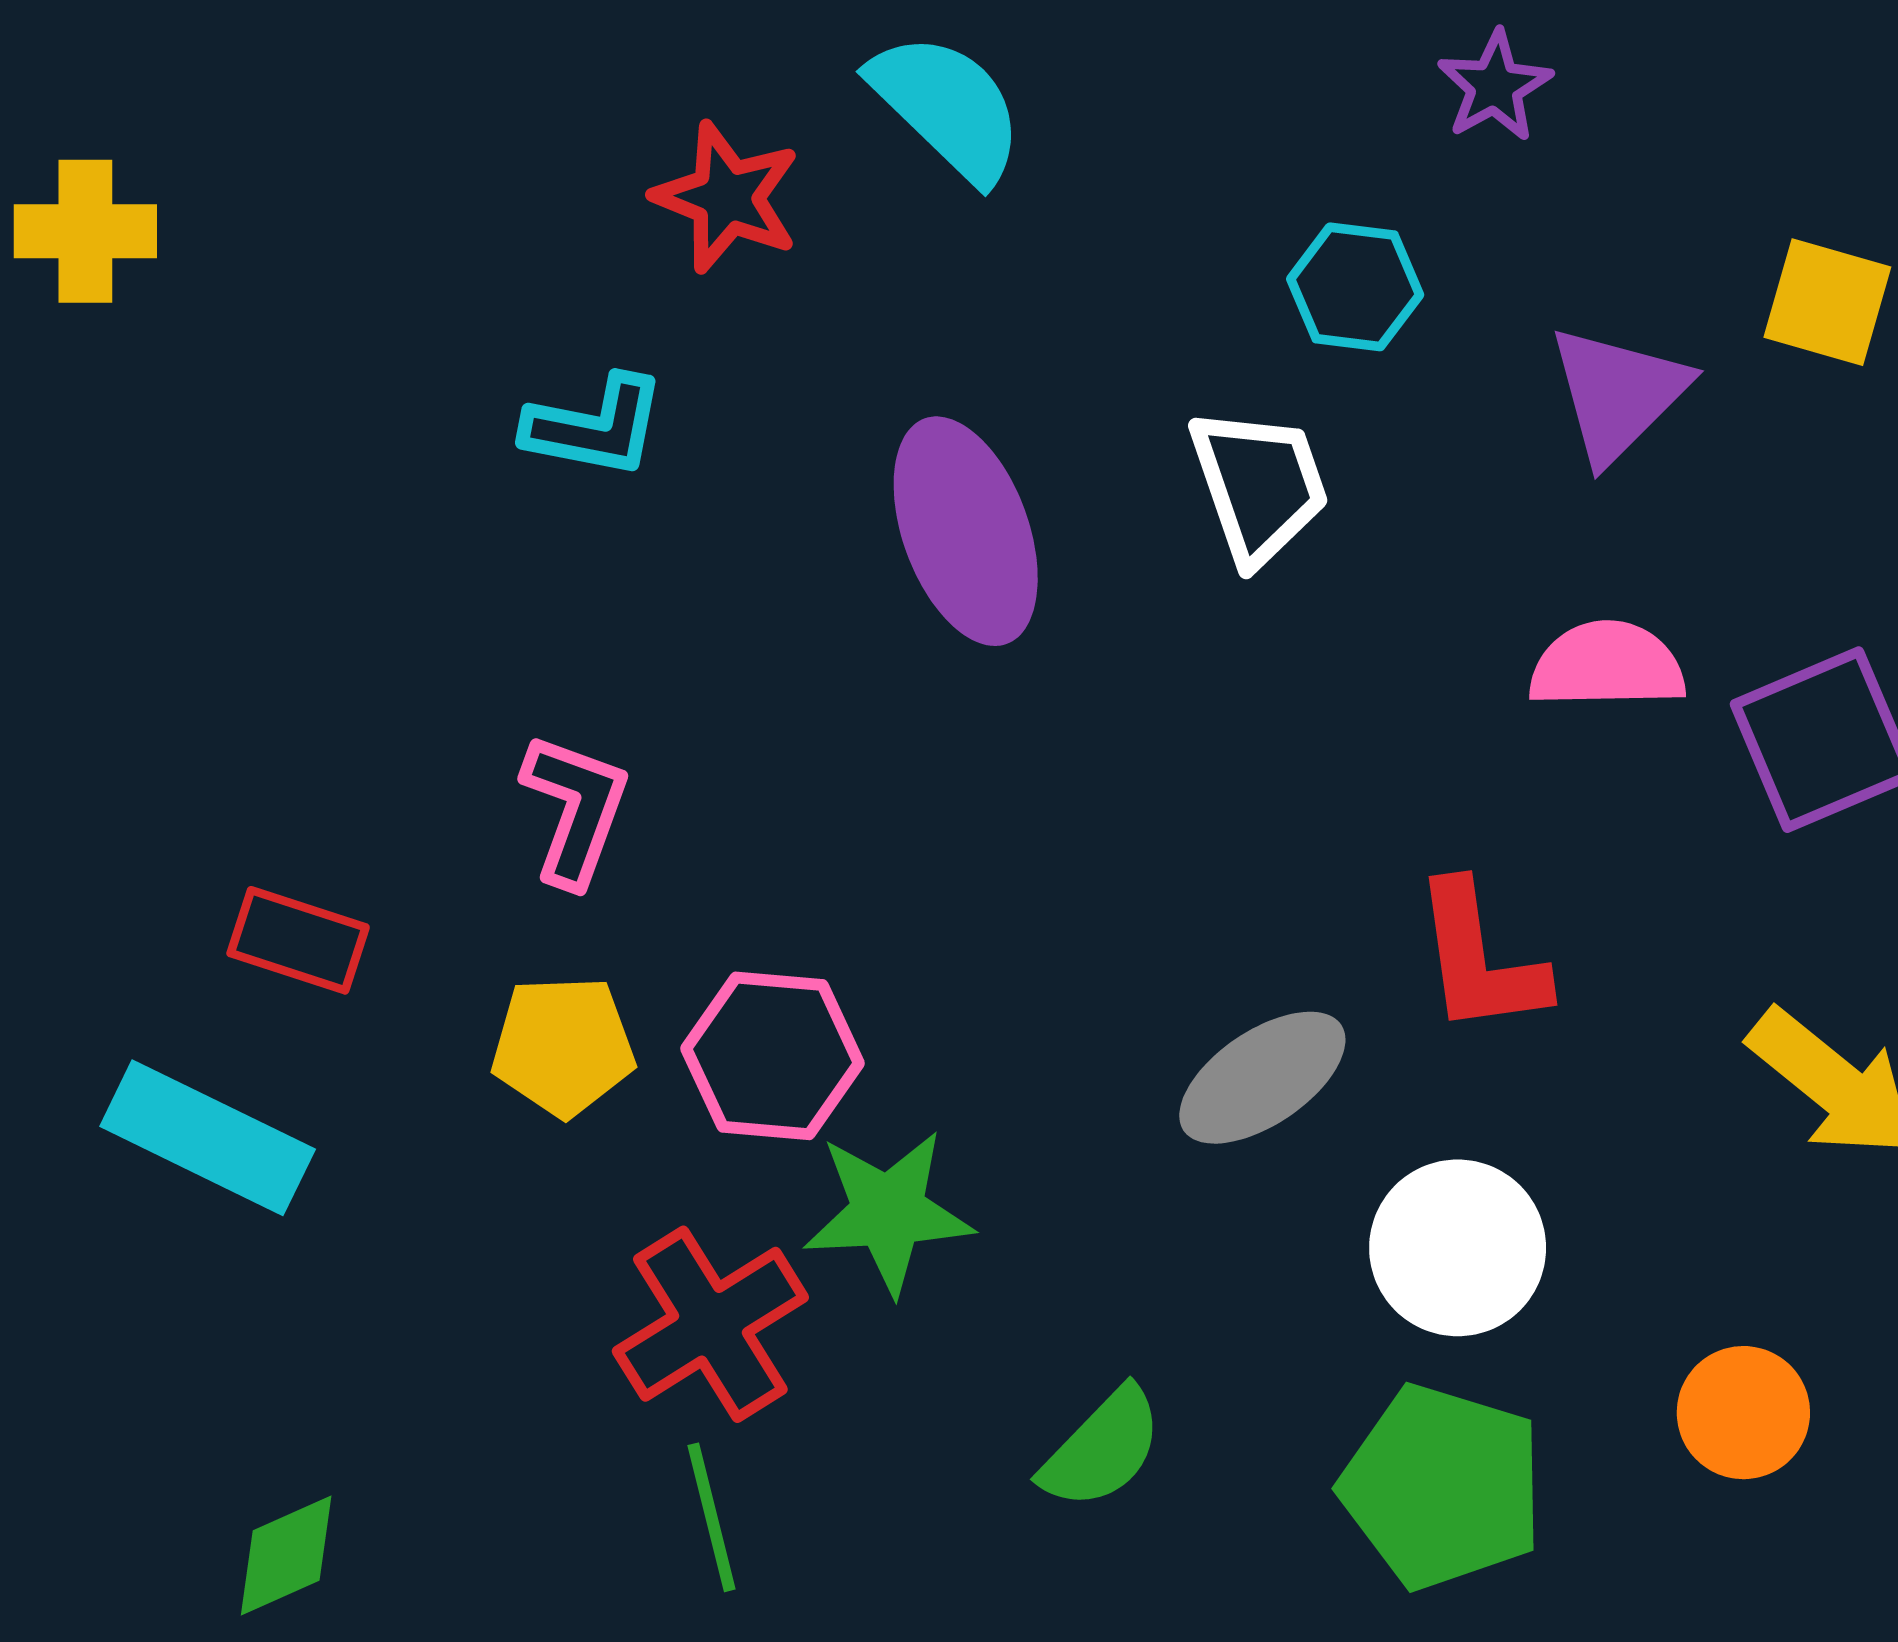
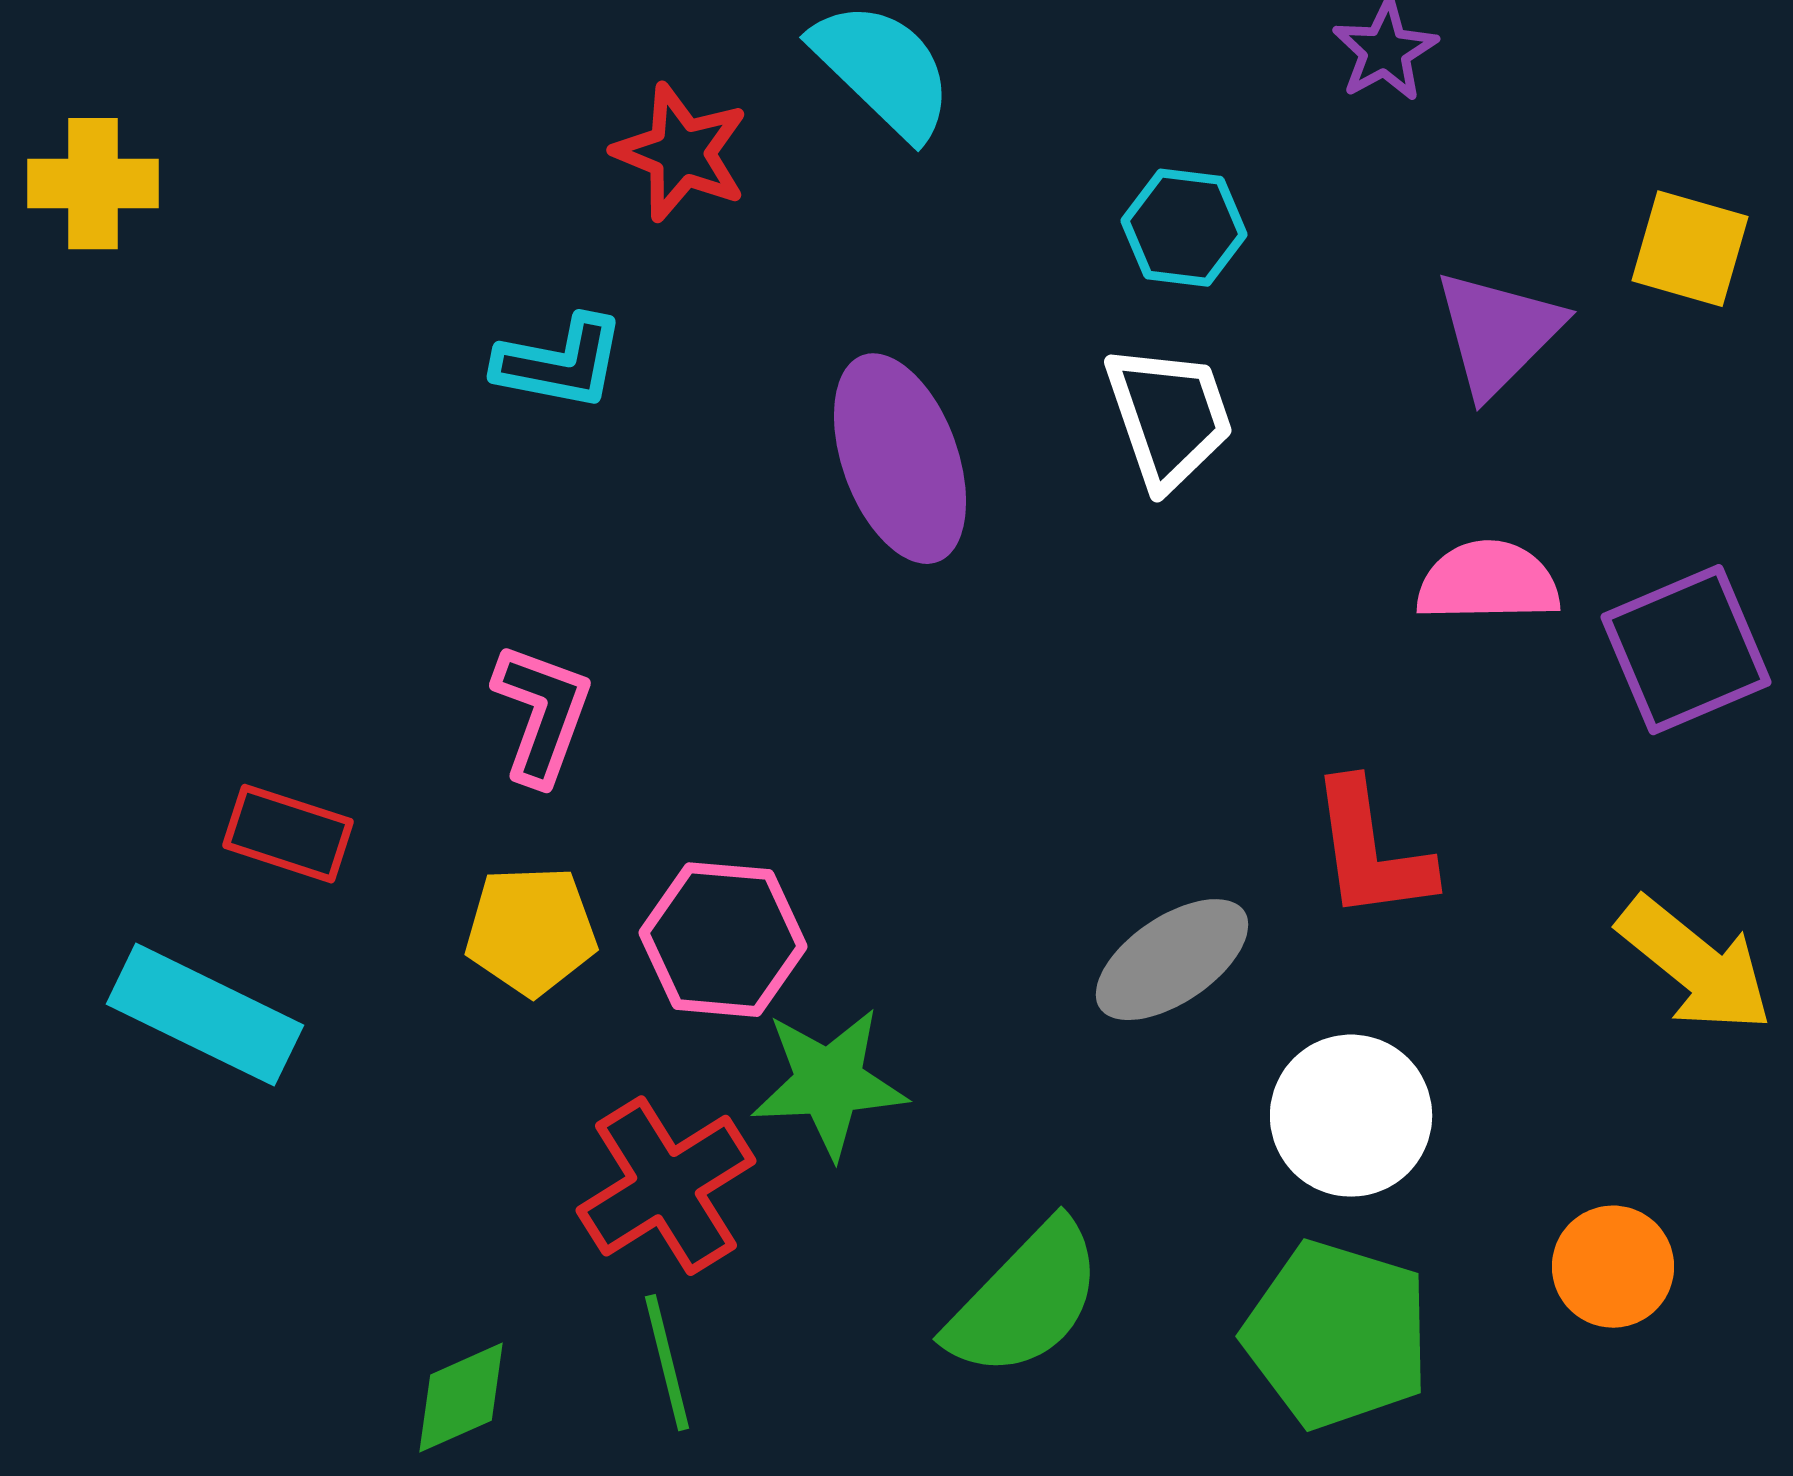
cyan hexagon: (1355, 287) -> (1184, 228), moved
green semicircle: (1102, 1449) -> (1025, 1300), size x1.4
green diamond: (286, 1555) -> (461, 1398), moved

